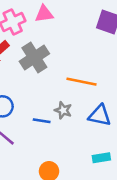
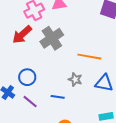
blue line: (42, 121) -> (58, 97), moved

